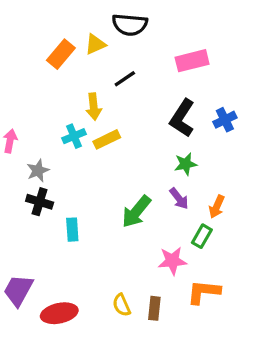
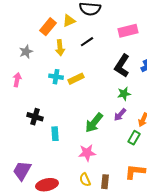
yellow arrow: (94, 107) -> (60, 48), moved
cyan cross: (74, 136) -> (56, 77), turned 32
gray star: (38, 171) -> (26, 52), moved
purple arrow: (179, 198) -> (120, 115), turned 80
pink star: (172, 261) -> (87, 153), moved

